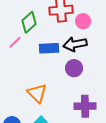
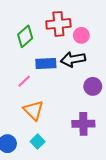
pink line: (15, 42) -> (24, 81), moved
purple circle: (74, 68) -> (93, 86), moved

